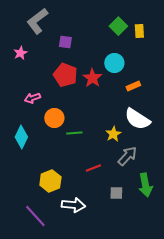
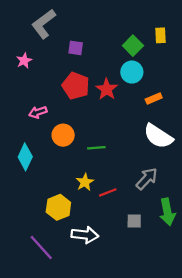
green square: (118, 26) -> (133, 46), moved
green line: (74, 133) -> (96, 148), moved
yellow star: (113, 134) -> (85, 182), moved

